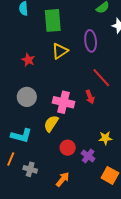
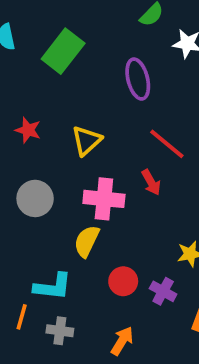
green rectangle: (53, 20) -> (63, 51), turned 50
yellow triangle: (60, 51) -> (87, 141), moved
cyan L-shape: (21, 136) -> (53, 287), moved

